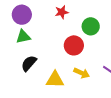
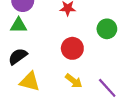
green circle: (91, 26) -> (107, 29), moved
yellow triangle: (55, 80) -> (30, 82), moved

